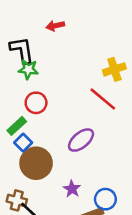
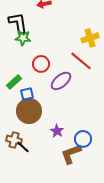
red circle: (36, 103) -> (41, 64), moved
purple ellipse: (81, 140) -> (61, 81), moved
blue square: (23, 143) -> (27, 94), moved, turned 32

